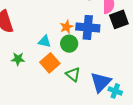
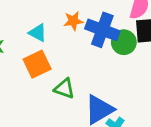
green circle: (69, 44) -> (124, 42), moved
green triangle: (73, 74) -> (64, 89), turned -35

